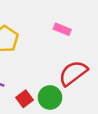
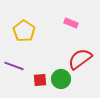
red square: (24, 99) -> (40, 80), turned 32

